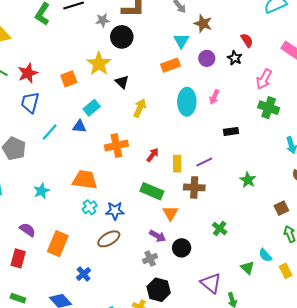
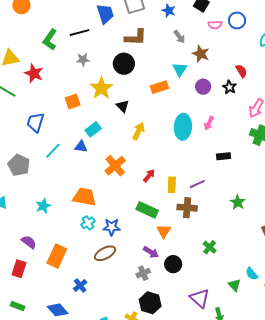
gray star: (103, 20) -> (83, 60), moved
orange rectangle: (170, 65) -> (159, 87), moved
red star: (28, 73) -> (34, 73), moved, turned -30
orange cross: (116, 146) -> (115, 166), turned -30

